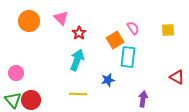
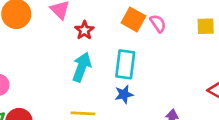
orange square: (115, 40) -> (133, 19), moved, turned -30
cyan rectangle: (128, 57) -> (125, 64), moved

